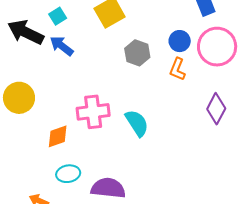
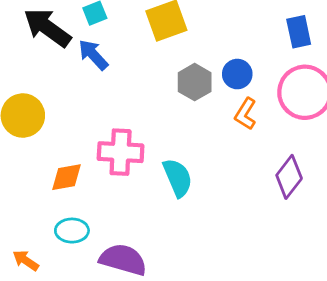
blue circle: (180, 41) -> (237, 74), moved

